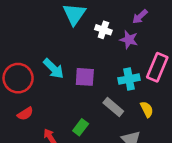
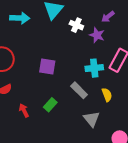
cyan arrow: (53, 69) -> (20, 18), moved, turned -48
purple square: (85, 77) -> (47, 67), moved

